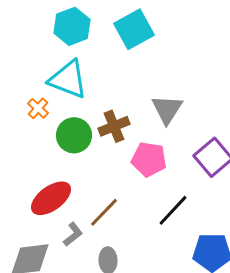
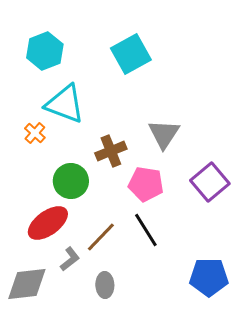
cyan hexagon: (72, 26) -> (45, 51), moved
green circle: (74, 135) -> (71, 181), moved
black line: (173, 210) -> (146, 230), moved, turned -75

